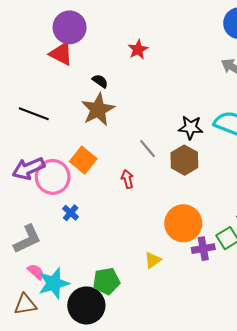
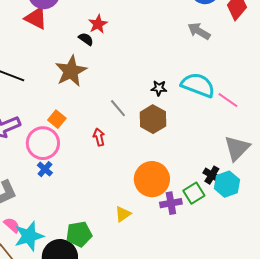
red star: (138, 50) -> (98, 24), moved
black semicircle: (100, 81) -> (86, 39), moved
black star: (191, 127) -> (159, 88), size x0.7
orange square: (83, 160) -> (57, 119), size x0.7
pink circle: (53, 177) -> (43, 143), moved

